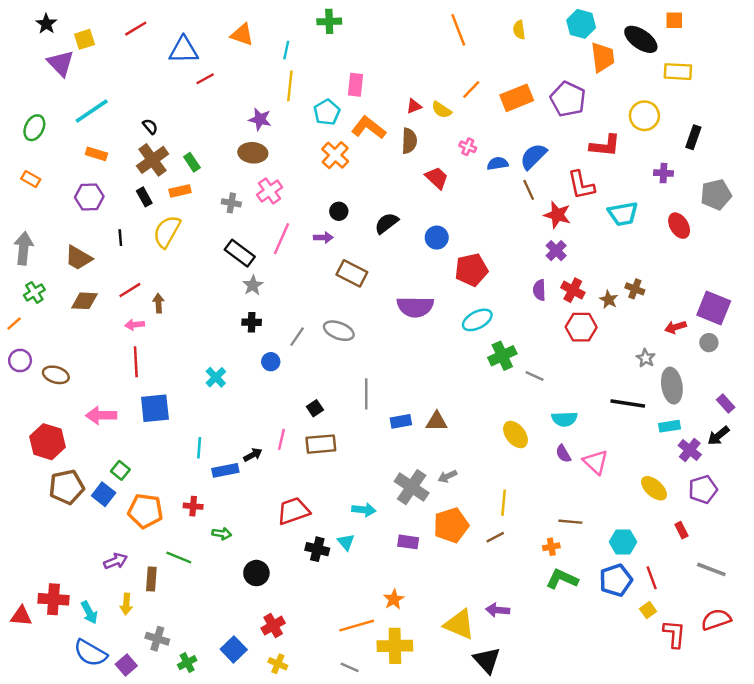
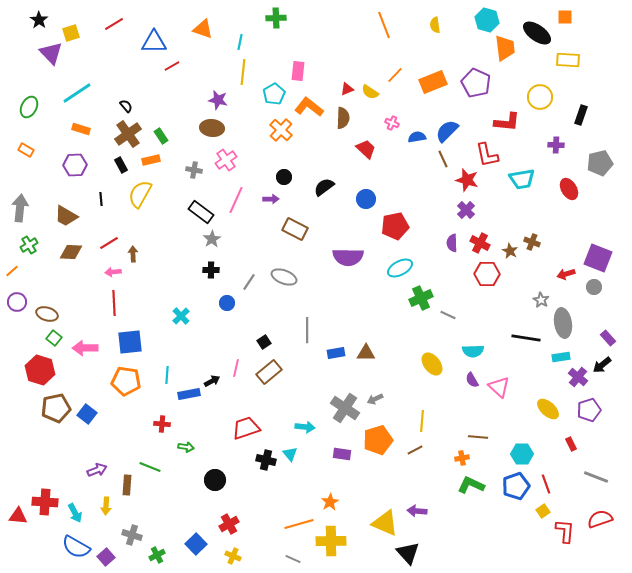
brown rectangle: (321, 444) -> (269, 372), turned -35
green square: (120, 470) -> (54, 338), moved
orange pentagon: (145, 511) -> (126, 381), moved

